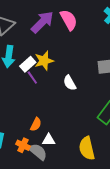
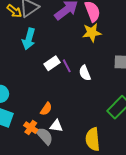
yellow star: (44, 61) -> (92, 33), moved
white rectangle: (28, 64) -> (52, 63), moved
purple line: (32, 78) -> (67, 66), moved

